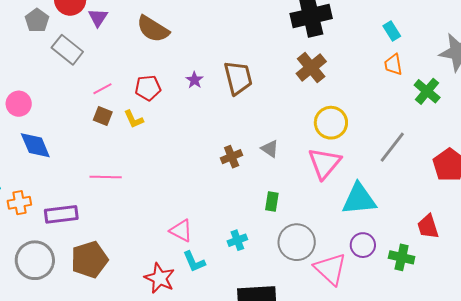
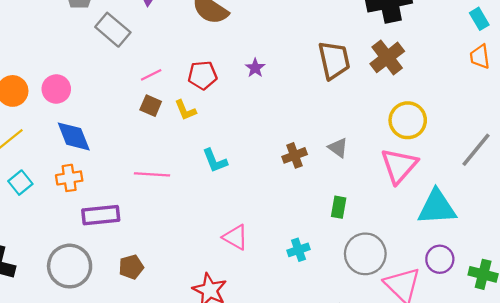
brown trapezoid: (238, 78) -> (334, 60), moved
orange cross: (19, 203) -> (69, 178), moved
brown pentagon: (89, 260) -> (131, 267), size x0.6
cyan L-shape: (194, 262) -> (215, 161), moved

